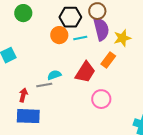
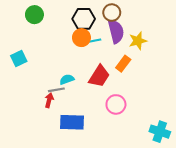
orange circle: (59, 35) -> (81, 38), moved
red arrow: (23, 95) -> (49, 100), moved
blue rectangle: (28, 116) -> (72, 122), moved

